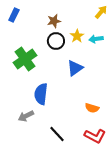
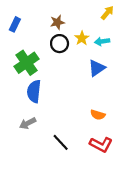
blue rectangle: (14, 15) -> (15, 24), moved
blue triangle: (75, 68) -> (97, 68), moved
blue semicircle: (41, 94) -> (34, 91), moved

